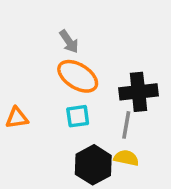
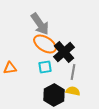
gray arrow: (69, 42) -> (40, 24), size x1.6
black cross: (138, 92) -> (64, 52), moved, turned -35

